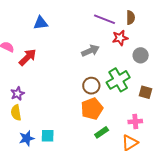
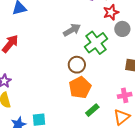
red star: (120, 38) -> (111, 12), moved
green cross: (118, 80) -> (96, 43), moved

